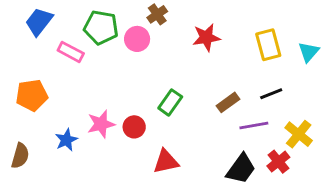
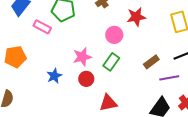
pink circle: (137, 39) -> (114, 35), moved
pink star: (101, 124) -> (82, 57), moved
blue star: (66, 140) -> (54, 76), moved

